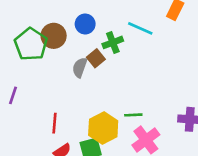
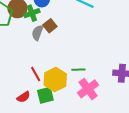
green cross: (113, 42) -> (32, 13), moved
red line: (55, 123) -> (36, 74), moved, turned -35

